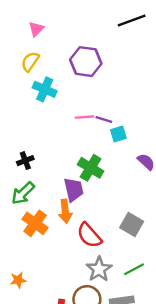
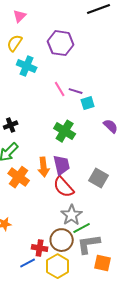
pink line: (85, 117) -> (60, 89), turned 63
purple trapezoid: (74, 190) -> (62, 165), moved
green line: (134, 269) -> (82, 228), moved

